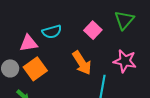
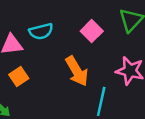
orange square: (35, 69) -> (19, 77), size x0.7

